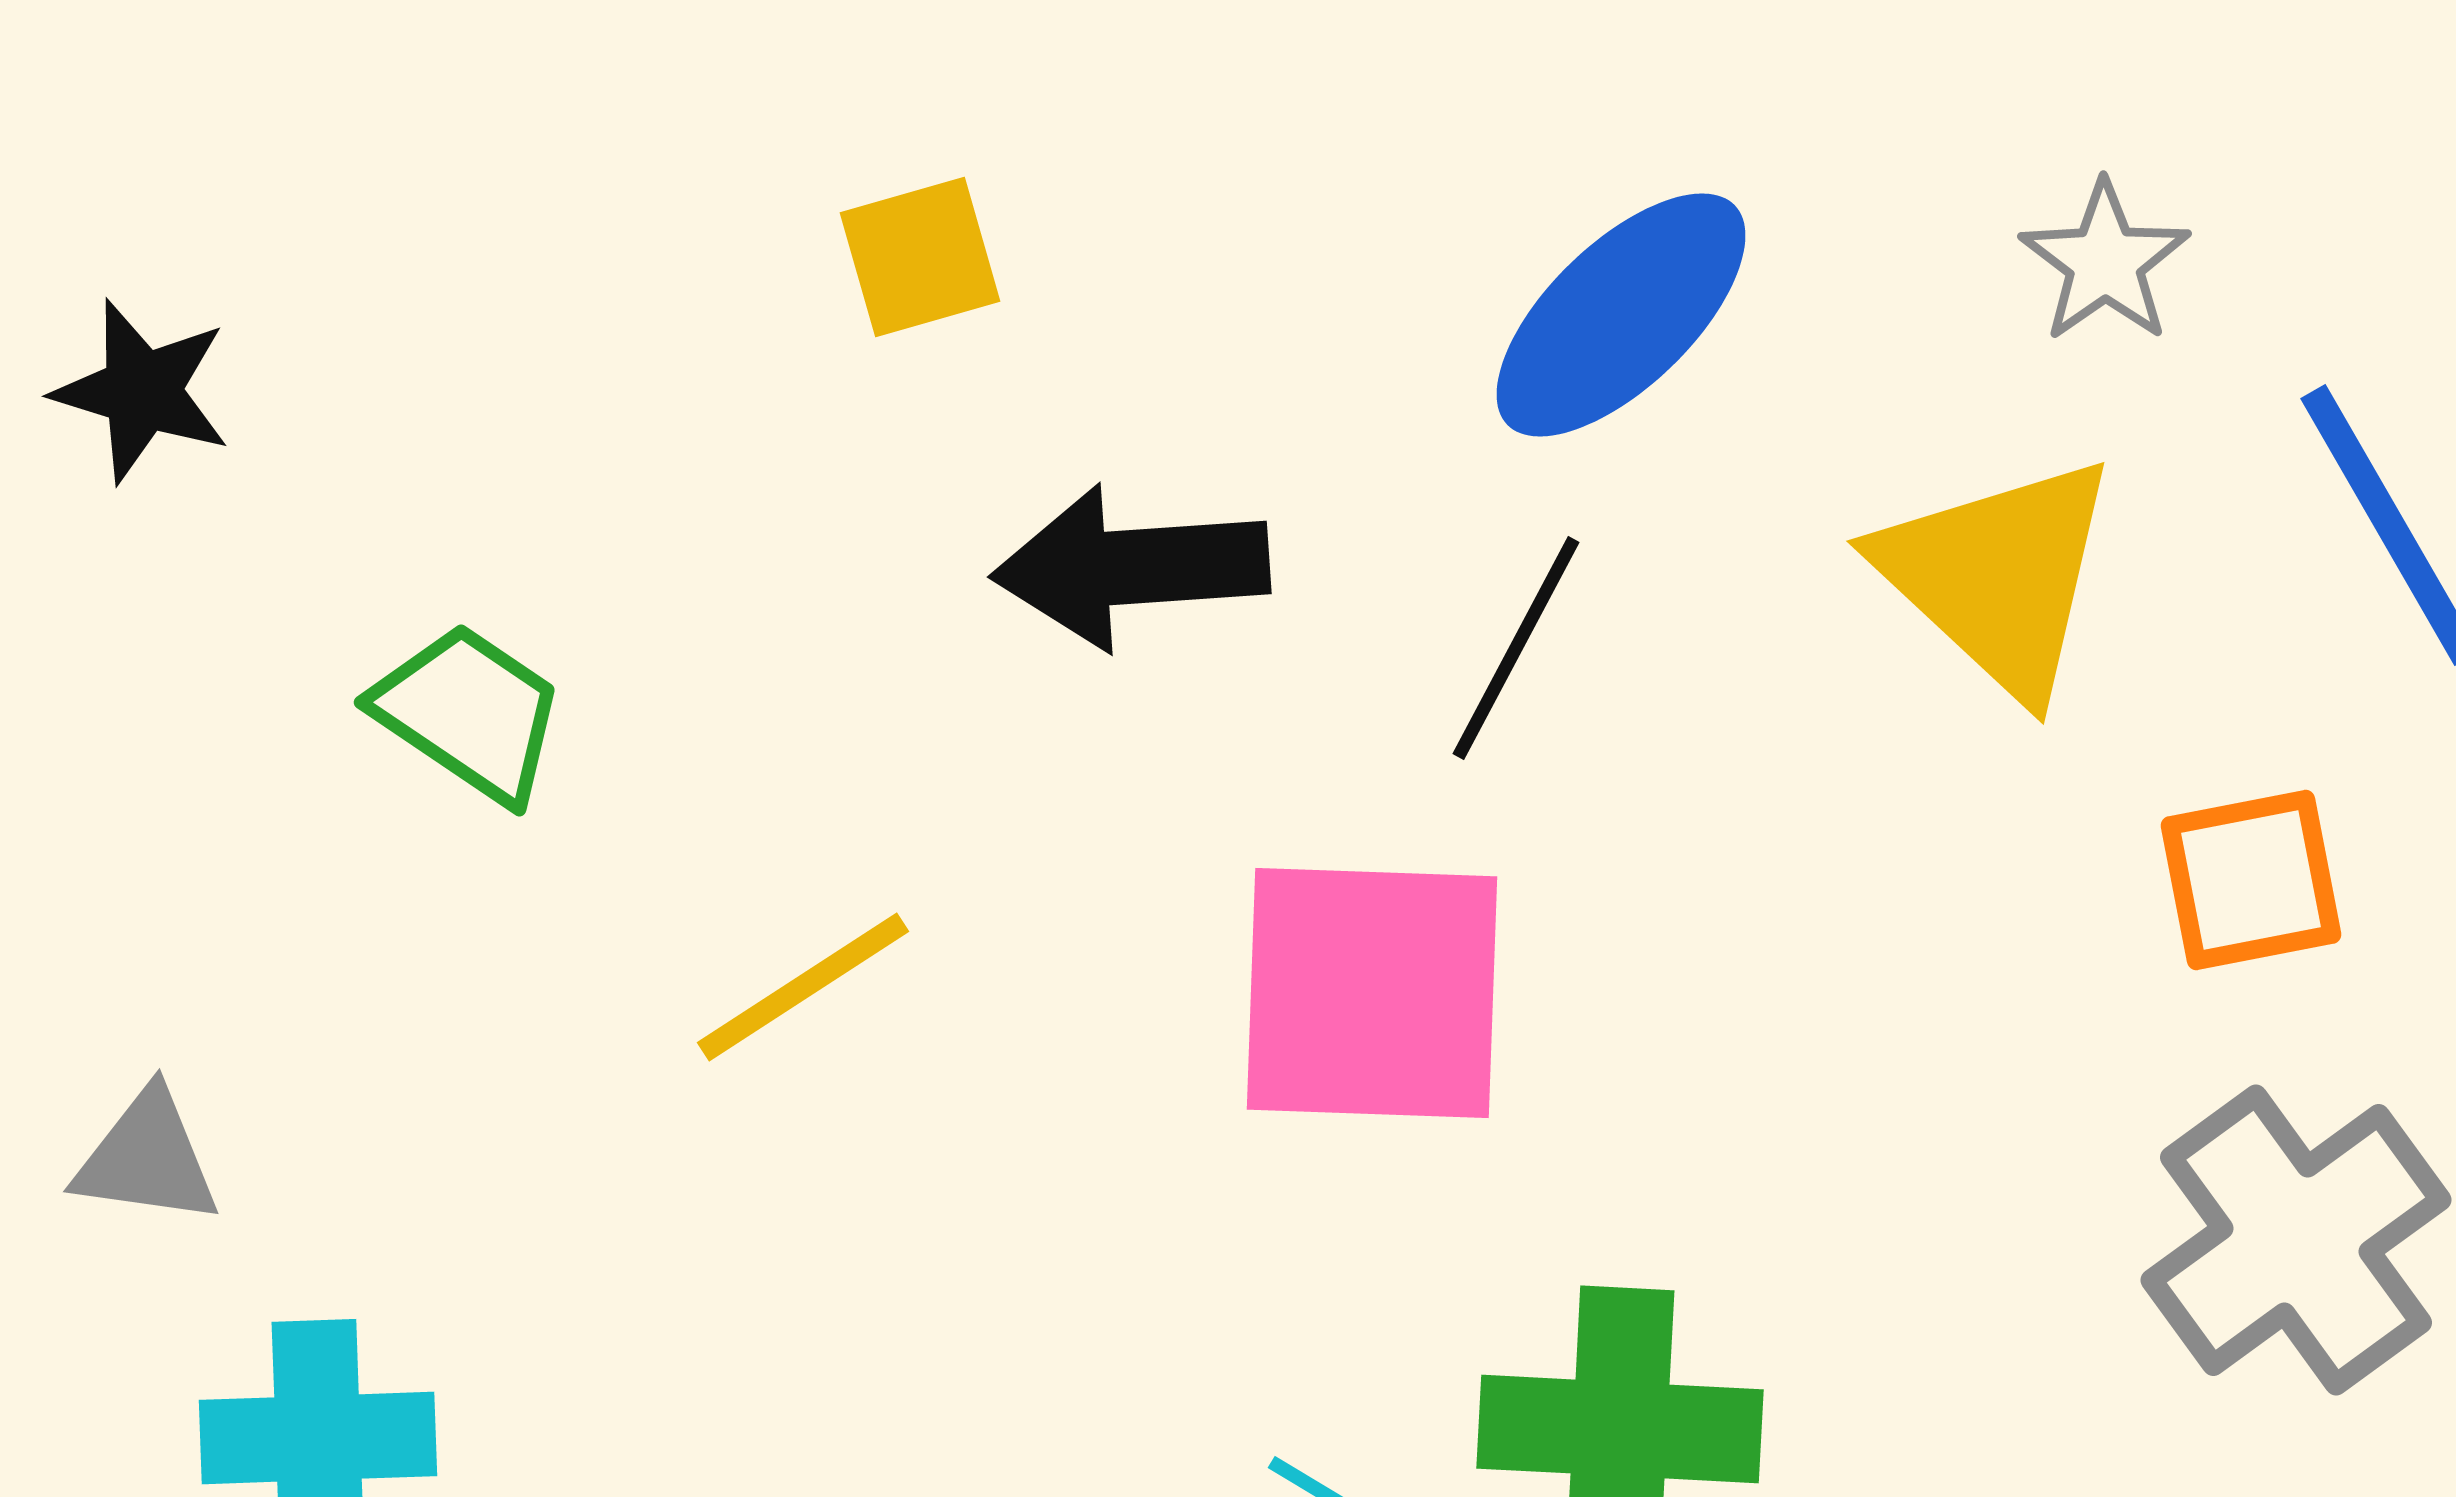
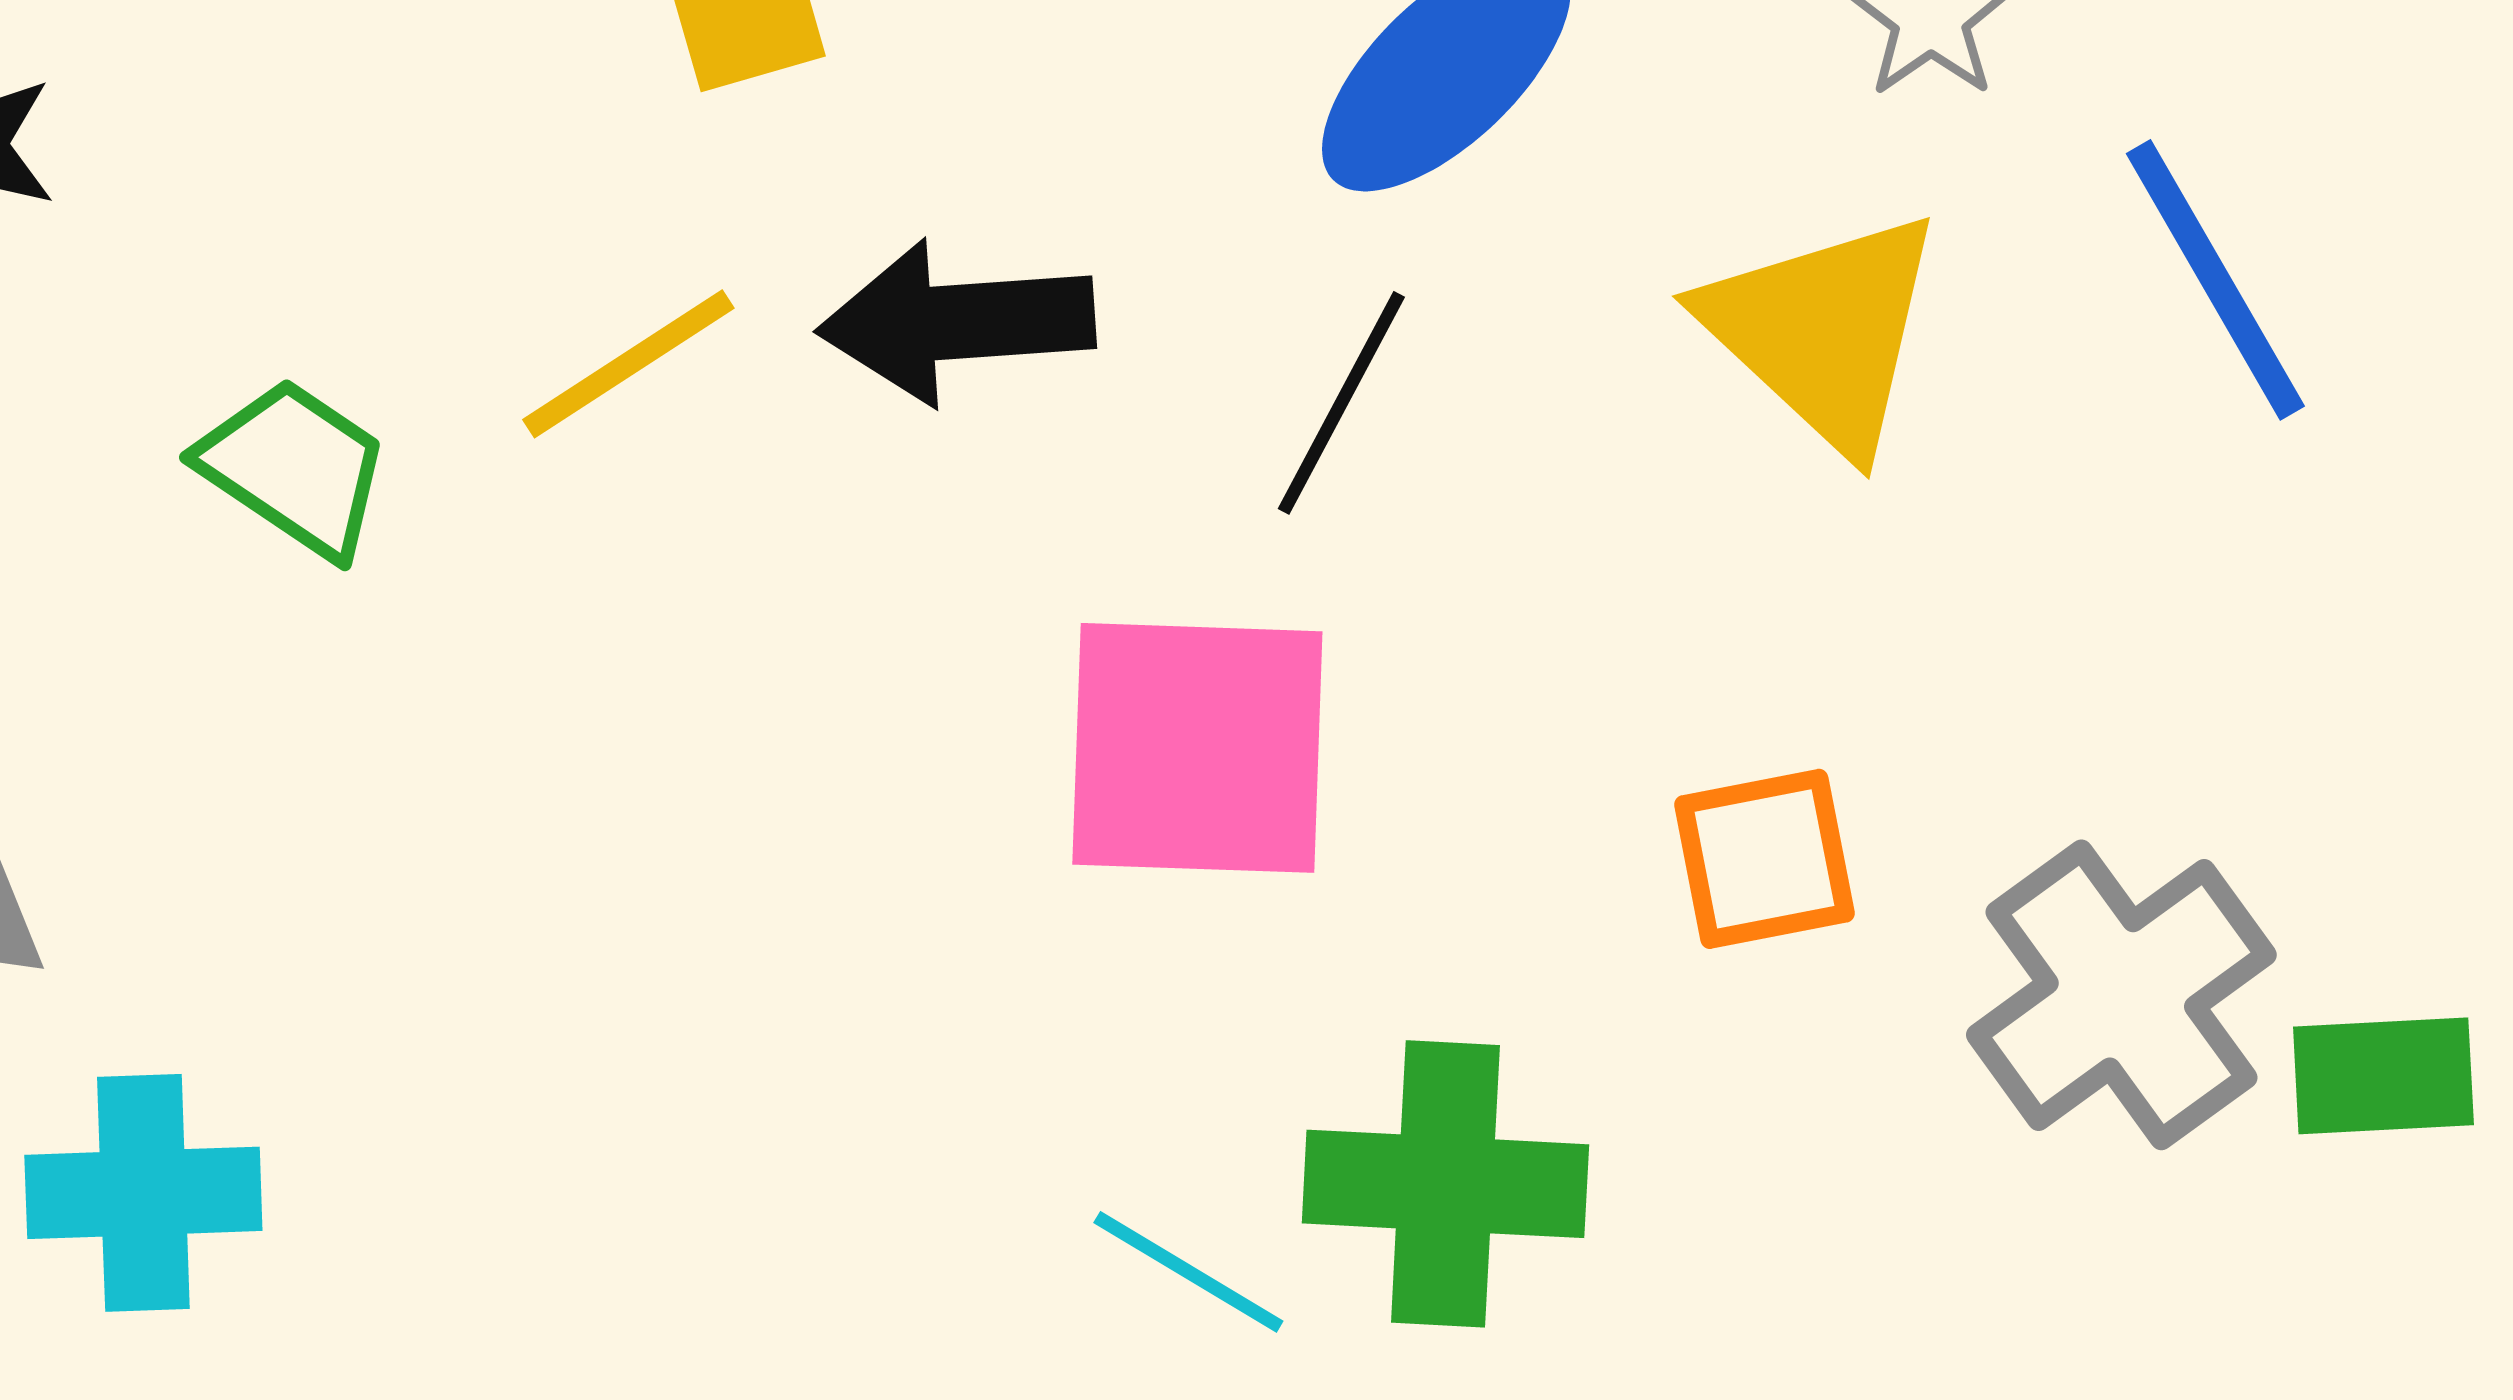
orange square: (2251, 880) -> (1764, 859), moved
yellow line: (803, 987) -> (628, 364), moved

